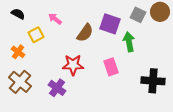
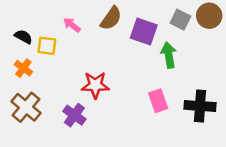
black semicircle: (18, 14) -> (23, 37), moved
brown semicircle: (85, 33) -> (111, 18), moved
yellow square: (36, 35) -> (47, 46), turned 35
pink rectangle: (111, 67) -> (158, 101), moved

